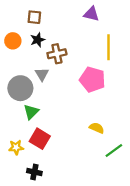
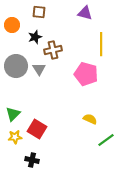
brown square: (34, 17) -> (39, 12), moved
orange circle: (13, 41) -> (12, 25), moved
gray circle: (20, 88) -> (16, 66), moved
green triangle: (31, 112) -> (13, 114), moved

